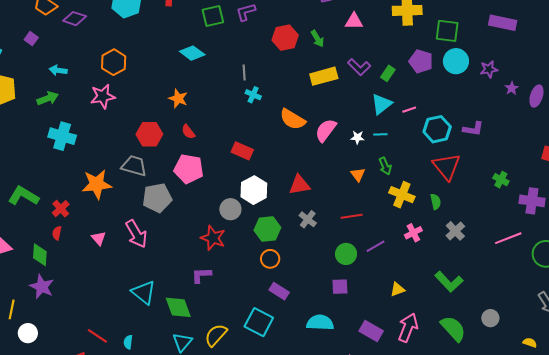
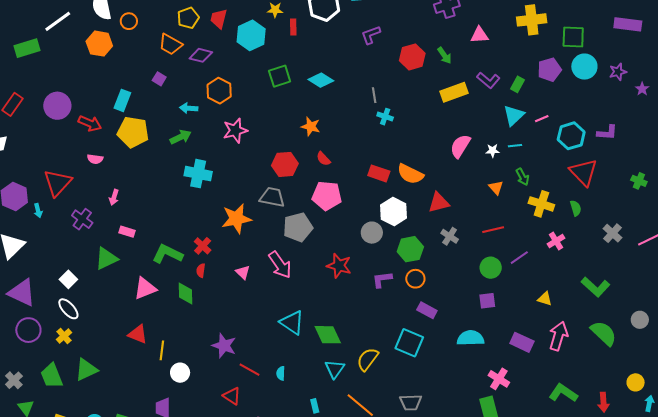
green square: (213, 16) -> (280, 76), moved
purple pentagon: (421, 61) -> (549, 70), turned -30
orange hexagon: (114, 62) -> (219, 91), moved
orange semicircle: (293, 119) -> (410, 174), moved
green L-shape: (23, 196) -> (167, 254), moved
gray cross: (455, 231) -> (613, 233), moved
red star: (213, 238) -> (339, 266), moved
purple L-shape: (201, 275) -> (382, 279), moved
purple star: (42, 287) -> (224, 346), moved
yellow triangle: (397, 289) -> (545, 299), turned 42

